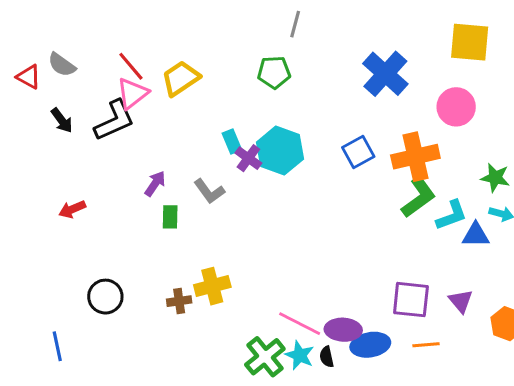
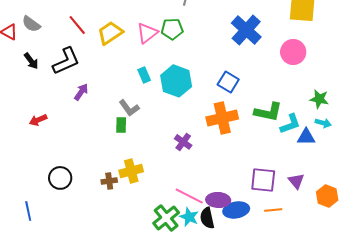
pink triangle: (132, 93) -> (147, 33), moved
blue square: (358, 152) -> (228, 82), turned -30
orange cross: (415, 157) -> (222, 118), moved
purple cross: (248, 158) -> (183, 142), moved
purple arrow: (155, 184) -> (81, 92), moved
green L-shape: (418, 197) -> (268, 112), turned 48
green rectangle: (170, 217) -> (121, 125), moved
black semicircle: (327, 357) -> (207, 218), size x1.5

